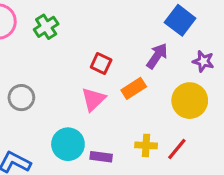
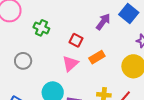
green cross: (46, 27) -> (41, 28), moved, turned -35
purple arrow: (157, 56) -> (103, 22), moved

